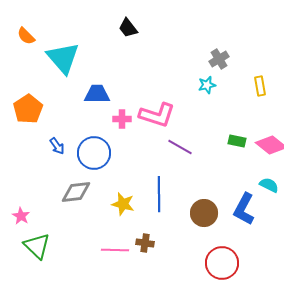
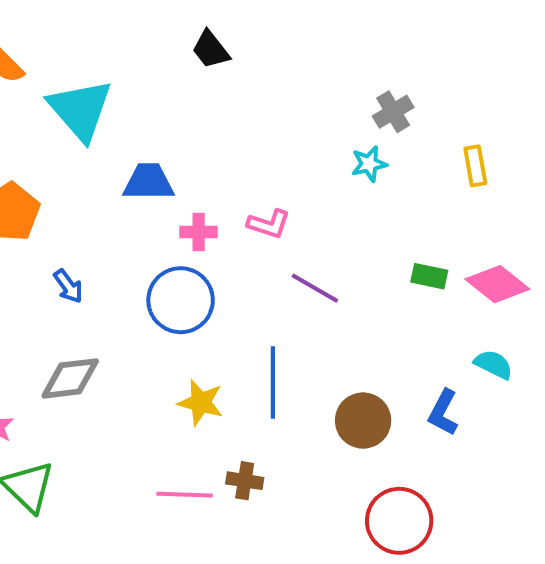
pink L-shape: (157, 115) -> (269, 224), size x0.6
blue circle: (94, 153) -> (181, 300), moved
gray diamond: (76, 192) -> (70, 378), moved
blue L-shape: (244, 209) -> (443, 413), size x0.7

